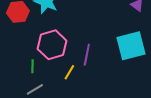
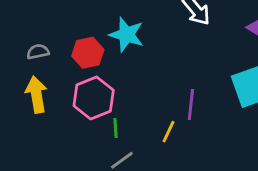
pink hexagon: (52, 45) -> (94, 98), moved

